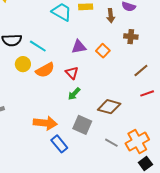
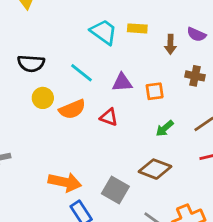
cyan line: (38, 46) -> (81, 73), moved
orange square: (103, 51) -> (155, 91), turned 32
red triangle: (72, 73) -> (109, 117), turned -32
green arrow: (74, 94) -> (165, 128), moved

